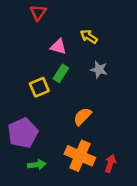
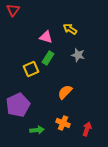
red triangle: (38, 12) -> (13, 10), moved
orange cross: (80, 156) -> (63, 123), size x0.6
green arrow: (37, 165) -> (37, 130), moved

